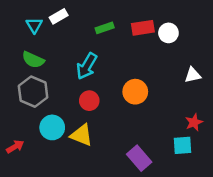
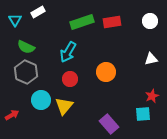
white rectangle: (59, 16) -> (38, 12), moved
cyan triangle: (34, 25) -> (15, 20), moved
green rectangle: (105, 28) -> (82, 22), size x1.6
white circle: (168, 33) -> (150, 21), moved
yellow triangle: (82, 135) -> (64, 106), turned 48

